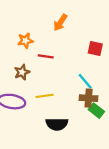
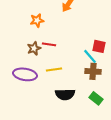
red square: (95, 49) -> (99, 46), moved
red line: (46, 56) -> (49, 44), moved
green rectangle: (96, 111) -> (96, 98), moved

